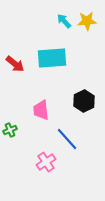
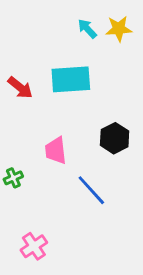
pink cross: (46, 162) -> (34, 246), moved

